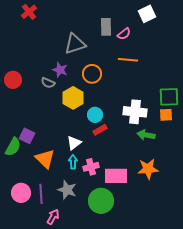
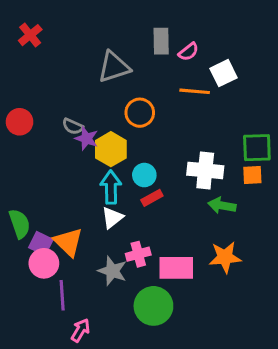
red cross: (29, 12) -> (30, 35), moved
white square: (147, 14) -> (223, 73), moved
purple star: (60, 70) -> (86, 139), moved
purple square: (27, 136) -> (41, 244), moved
green semicircle: (13, 147) -> (20, 224), turned -48
cyan arrow: (73, 162) -> (111, 187), moved, size x1.5
gray star: (67, 190) -> (112, 271), moved
pink circle: (21, 193) -> (44, 263), moved

